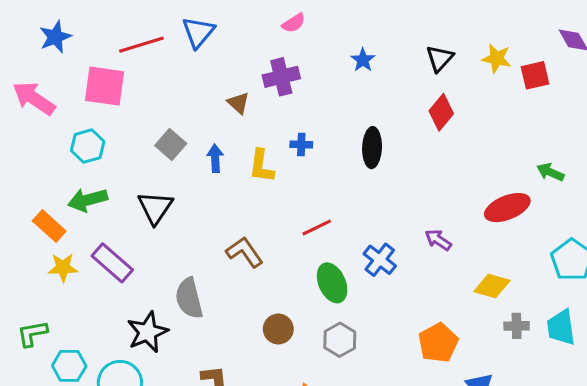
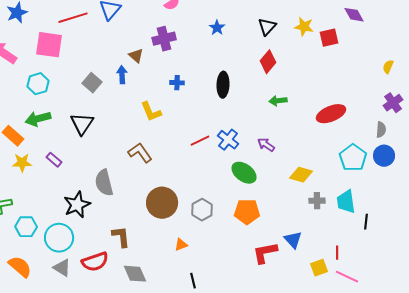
blue arrow: (215, 158) -> (122, 75), moved
yellow L-shape: (261, 166) -> (151, 112), moved, turned -30
green arrow: (550, 172) -> (278, 101), moved, turned -30
red ellipse: (507, 208) -> (331, 114), moved
red line: (317, 228) -> (200, 141), moved
blue cross: (380, 260) -> (228, 140), moved
purple rectangle: (112, 263) -> (54, 160), size x0.6
green ellipse: (332, 283) -> (244, 173), moved, turned -30
brown circle: (278, 329) -> (162, 203), size x1.6
orange pentagon: (438, 343) -> (247, 212), moved, turned 30

